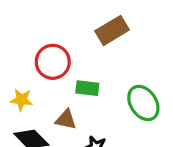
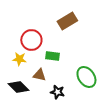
yellow star: (21, 100) -> (19, 59), moved
green ellipse: (143, 103) -> (86, 77), moved

